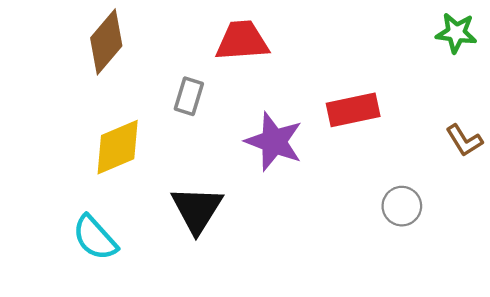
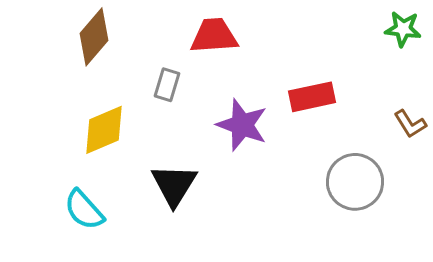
gray circle: (402, 206) -> (355, 182), size x1.6

